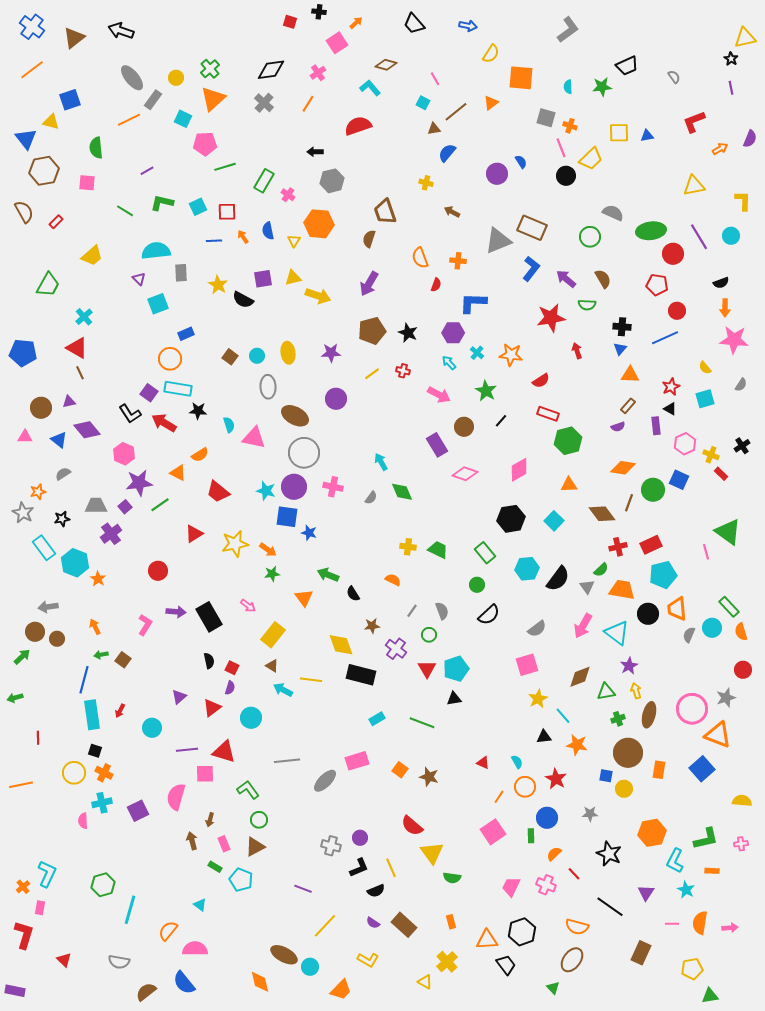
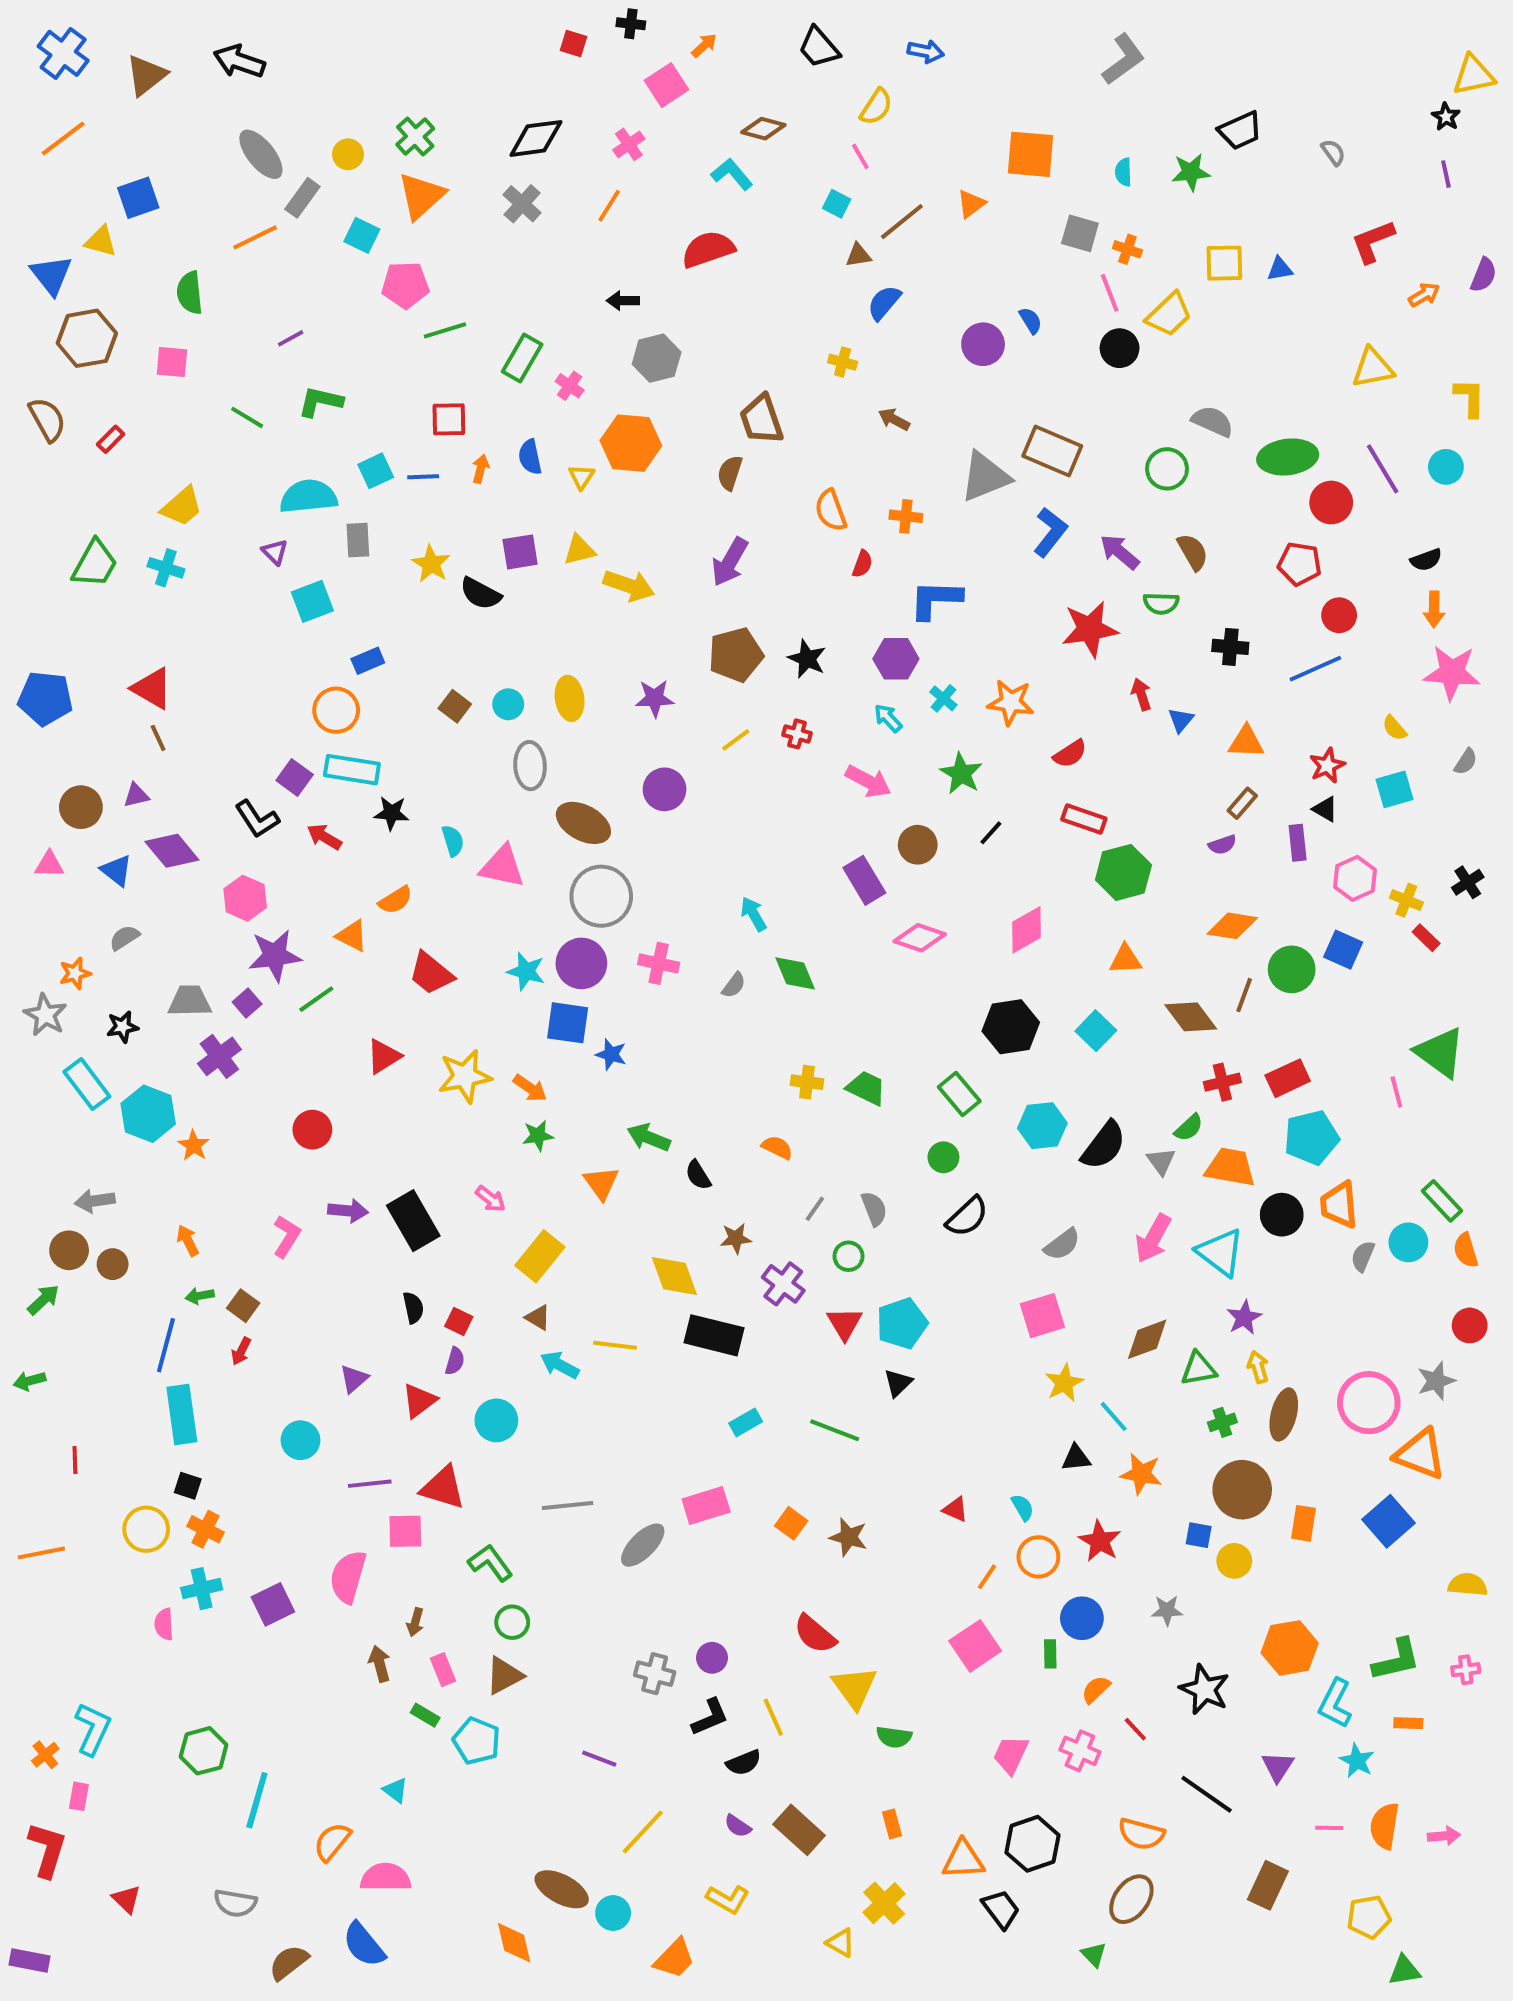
yellow semicircle: (491, 54) -> (876, 107), moved
cyan square: (198, 207) -> (376, 471), moved
orange arrow: (243, 237) -> (481, 469), turned 48
cyan cross: (84, 317) -> (166, 568), moved, turned -30
blue triangle: (620, 349) -> (1181, 720), moved
red arrow: (164, 423) -> (324, 837), size x0.7
black triangle: (454, 699) -> (898, 1383), turned -35
red arrow: (120, 711) -> (241, 1351), moved

